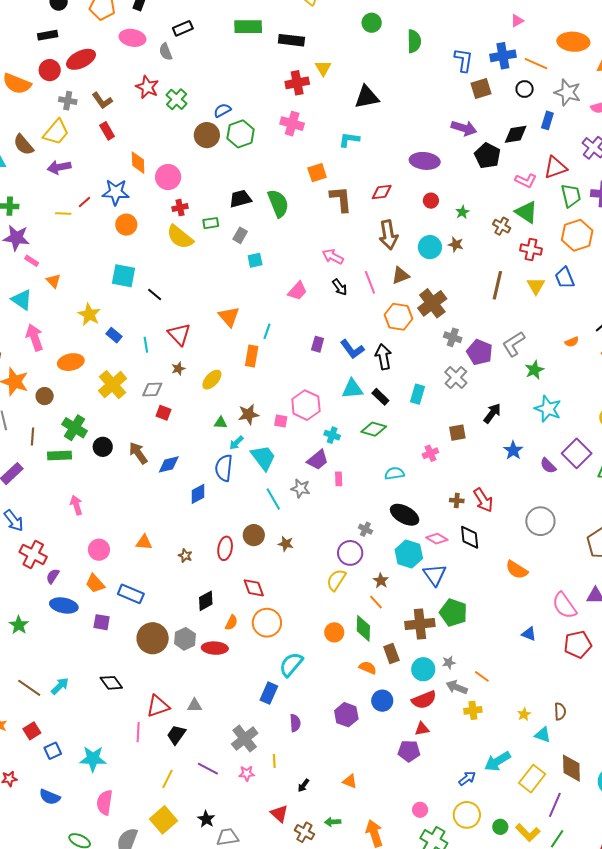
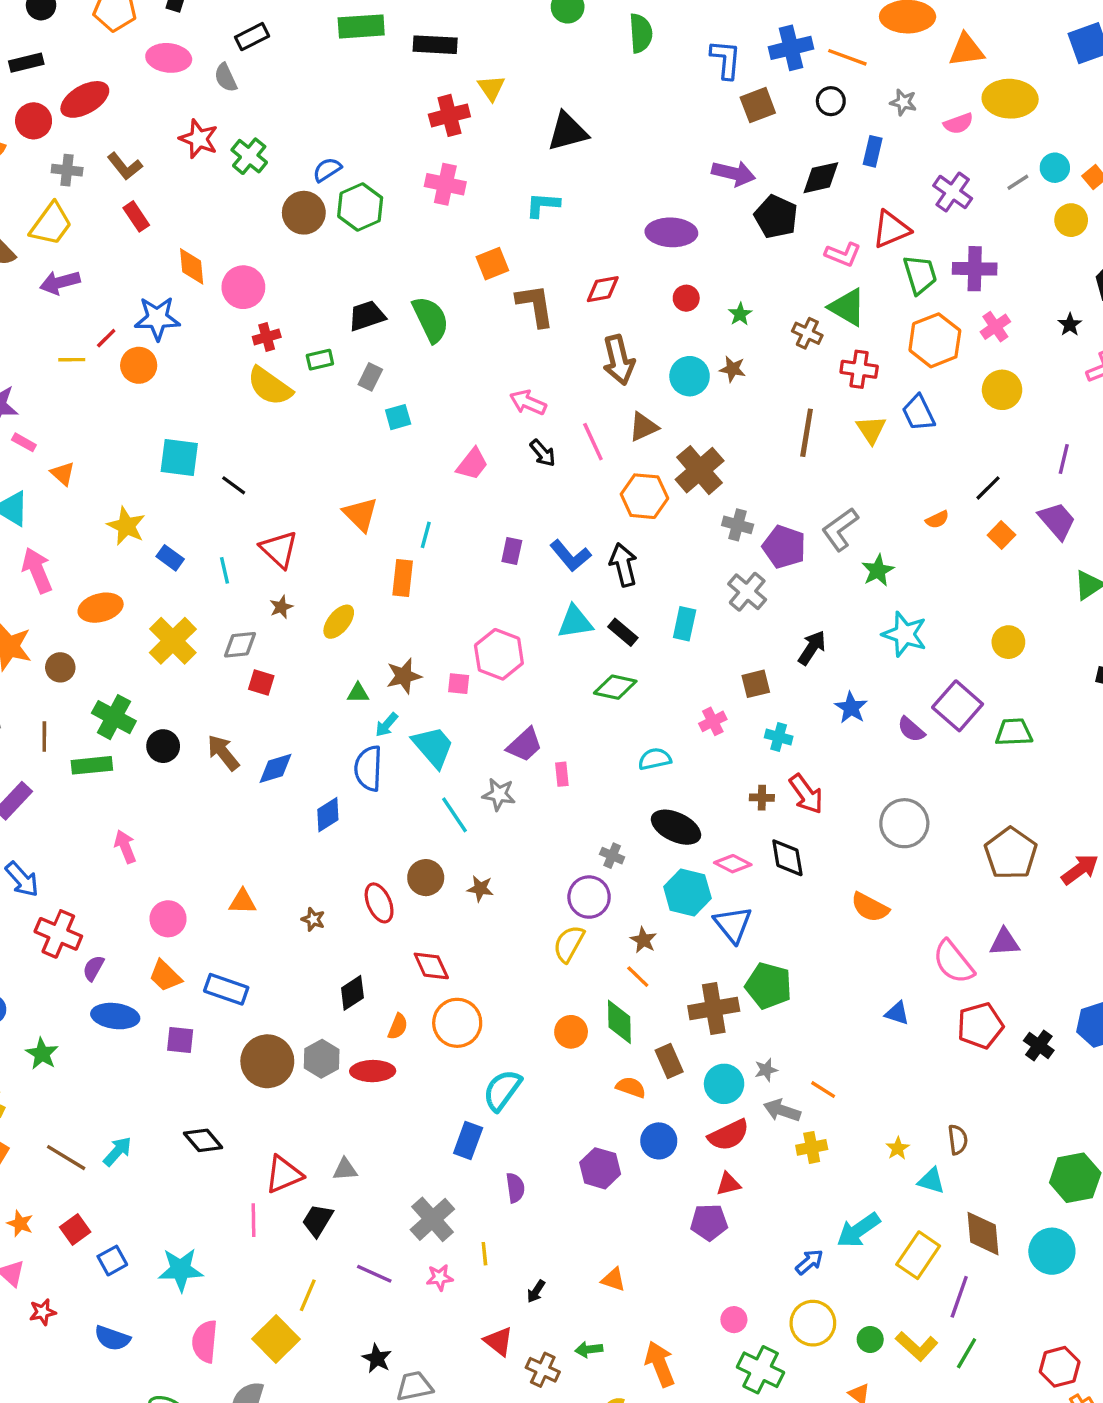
gray star: (568, 92) -> (903, 102), size x0.6
orange circle: (126, 225) -> (139, 365), moved
cyan cross: (332, 435) -> (779, 737), moved
red ellipse: (225, 548) -> (379, 903), turned -30
yellow square: (163, 820) -> (276, 1339), moved

